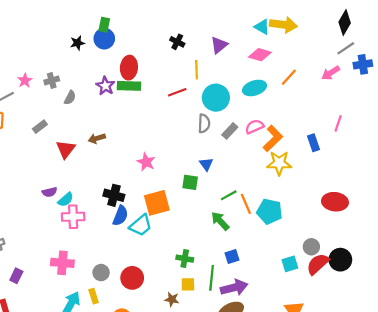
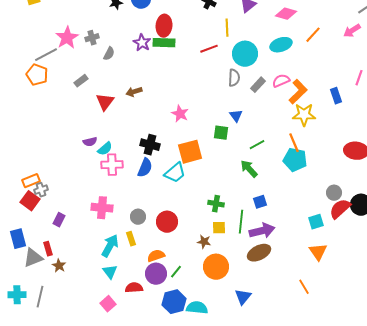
pink star: (25, 80) -> (67, 38), size x1.6
orange line: (246, 204) -> (294, 143), moved
blue semicircle: (120, 216) -> (145, 168), moved
cyan square: (290, 264) -> (316, 222), moved

